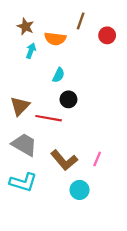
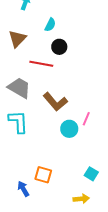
brown triangle: (20, 106) -> (17, 39), moved
pink line: (97, 159) -> (86, 119), moved
cyan L-shape: (23, 182) -> (18, 122), turned -110

